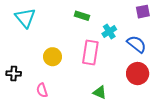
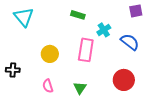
red circle: (138, 74) -> (124, 80), moved
pink semicircle: (42, 90) -> (48, 86), moved
green triangle: (100, 92) -> (80, 88), moved, turned 40

